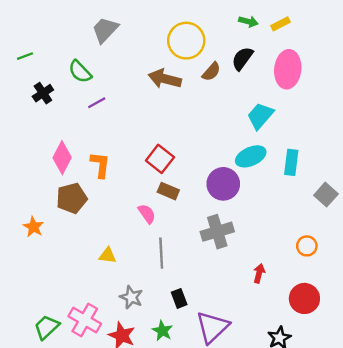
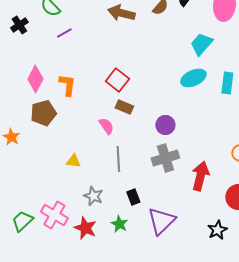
purple circle: (223, 184) -> (165, 125), moved, size x0.7
gray cross: (217, 232) -> (165, 158), moved
red arrow: (259, 273) -> (200, 176), size x1.8

